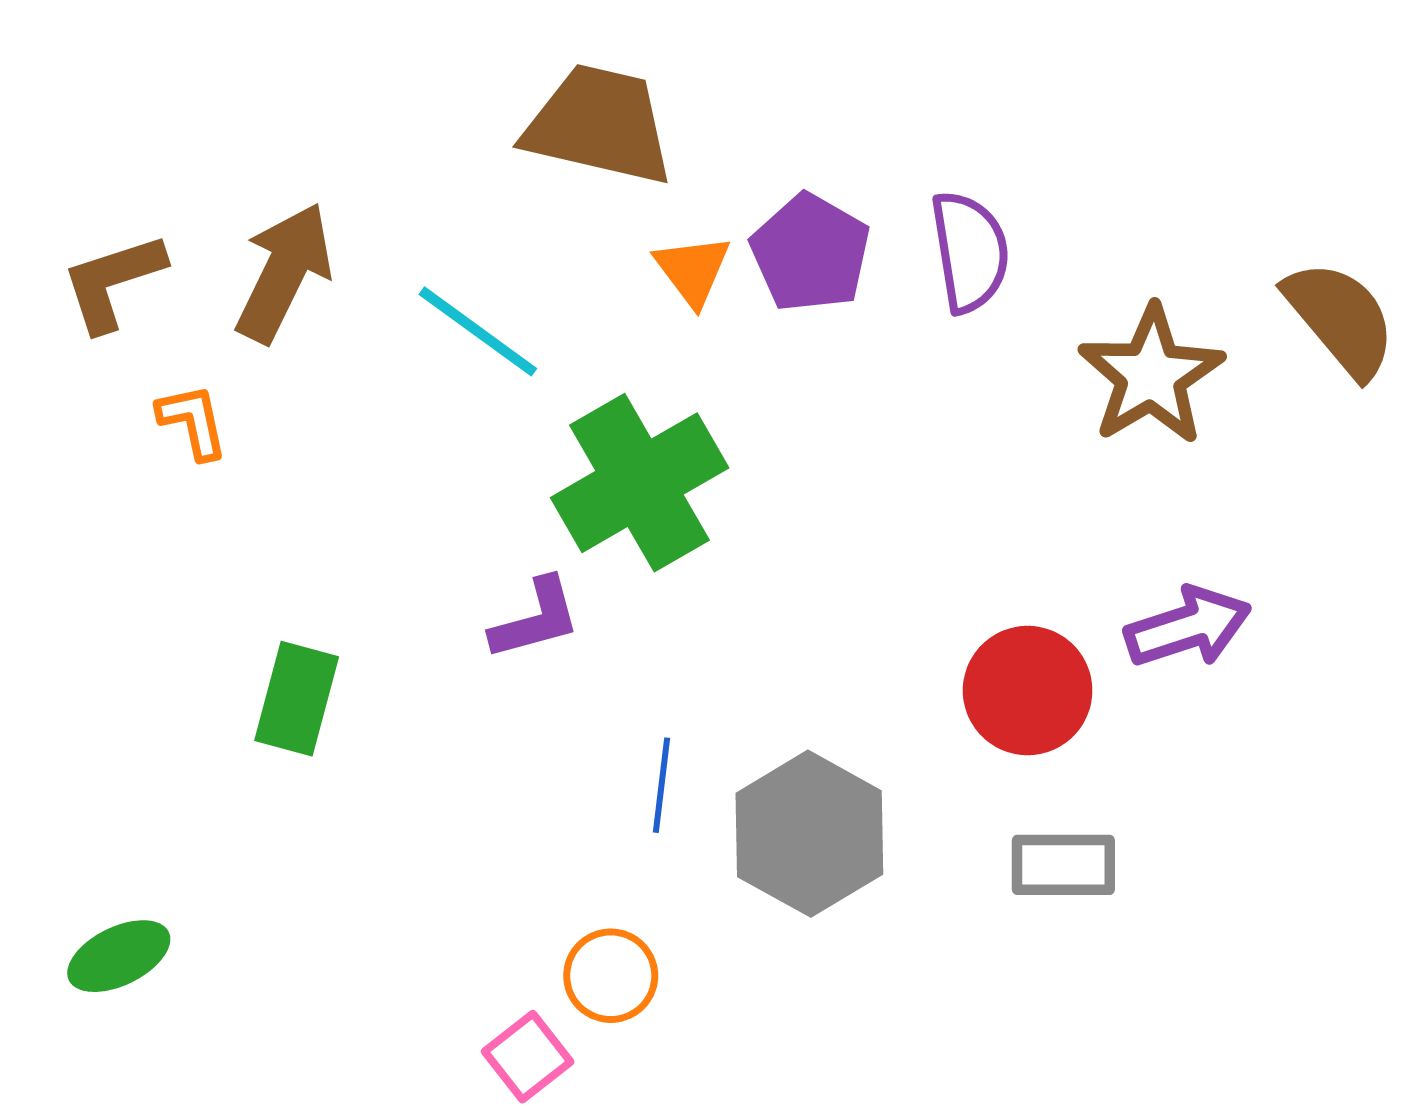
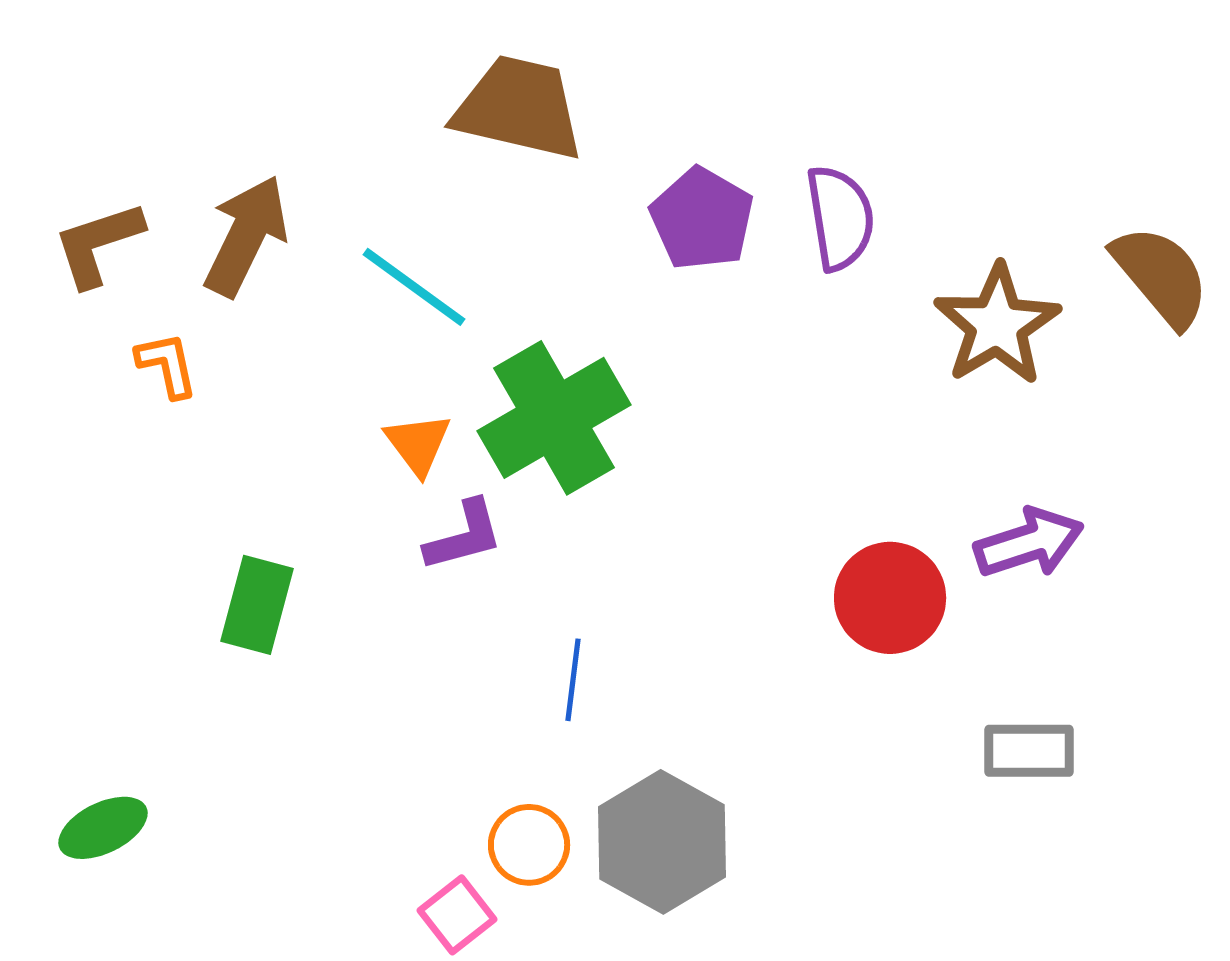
orange triangle: (693, 270) -> (418, 444), moved
gray hexagon: (809, 834) -> (662, 842), moved
gray rectangle: (1063, 865) -> (1029, 751), moved

